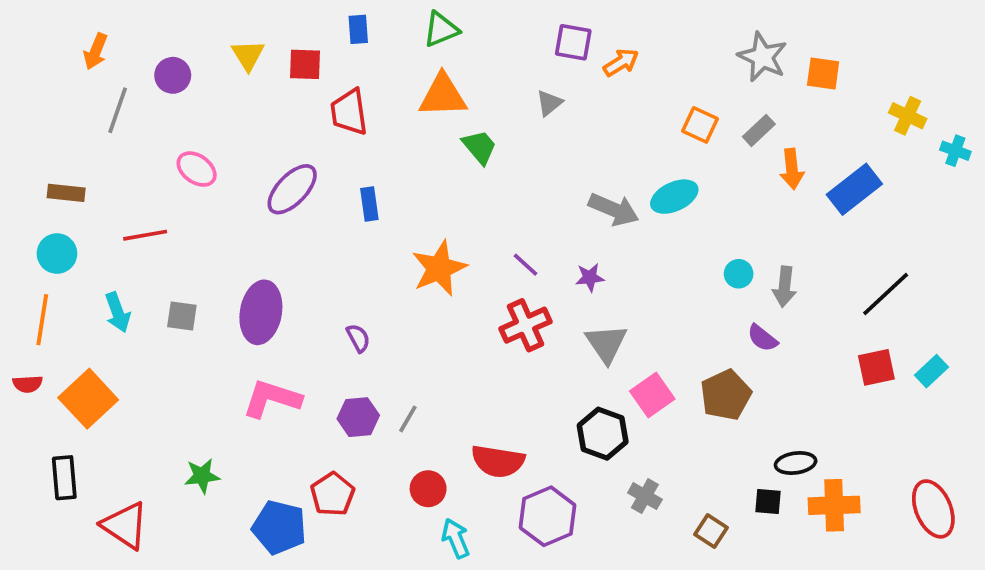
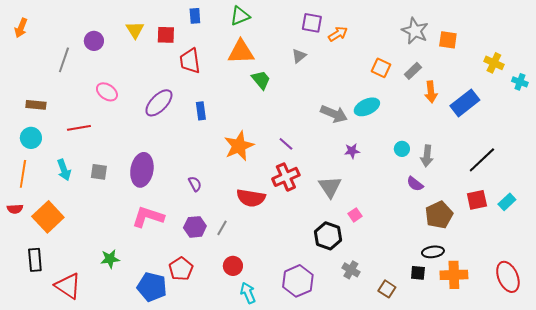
orange arrow: (96, 51) -> (21, 28), moved
purple star: (590, 277) -> (352, 151), moved
pink square: (652, 395) -> (355, 215), size x0.6
brown pentagon: (726, 395) -> (439, 215), moved
red semicircle: (498, 461) -> (251, 198), moved

